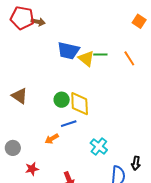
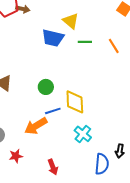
yellow triangle: (86, 59) -> (71, 21), moved
yellow diamond: (80, 104) -> (75, 102), moved
orange arrow: (52, 139) -> (36, 126), size x1.6

